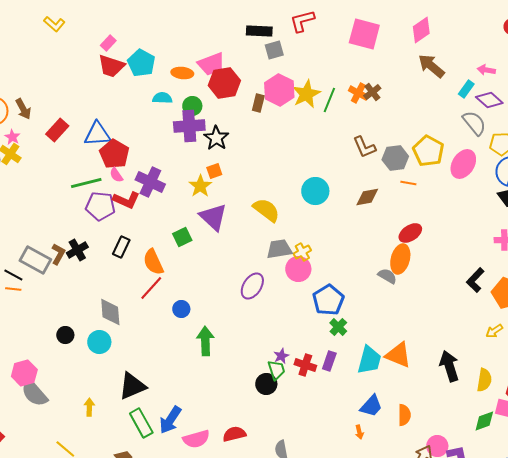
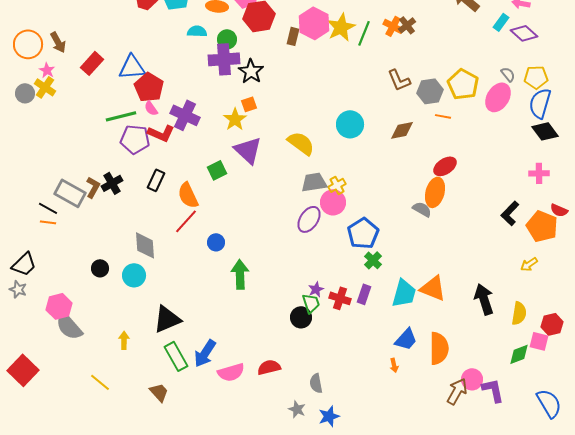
gray semicircle: (474, 123) -> (508, 74), moved, size x0.6
purple ellipse: (252, 286) -> (309, 219), moved
orange semicircle: (404, 415) -> (439, 348), size x1.5

